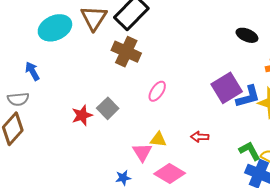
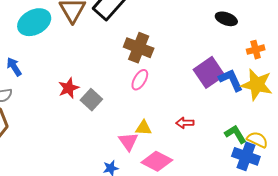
brown cross: (126, 52) -> (139, 48), moved
blue L-shape: (248, 97) -> (231, 80), turned -96
red star: (82, 115) -> (69, 88), moved

